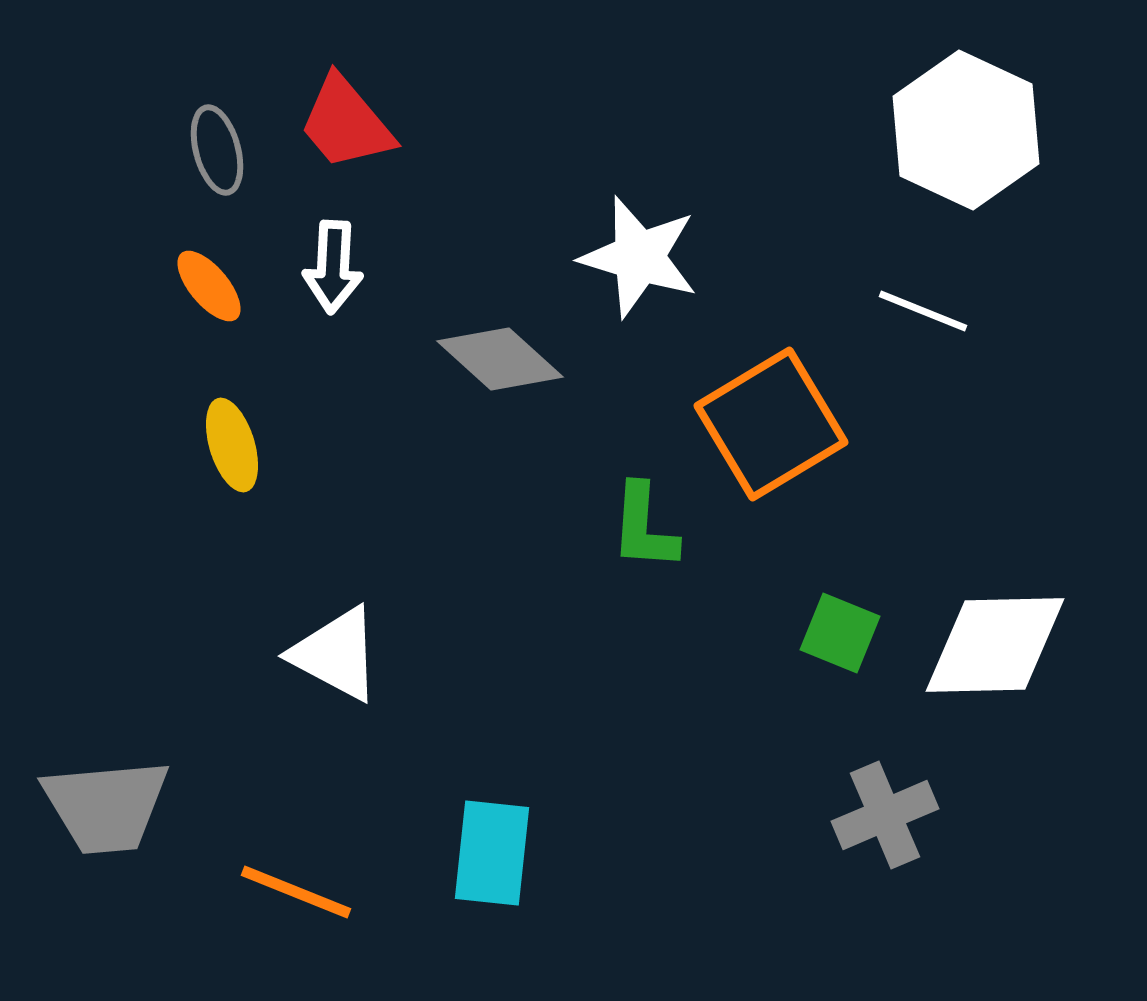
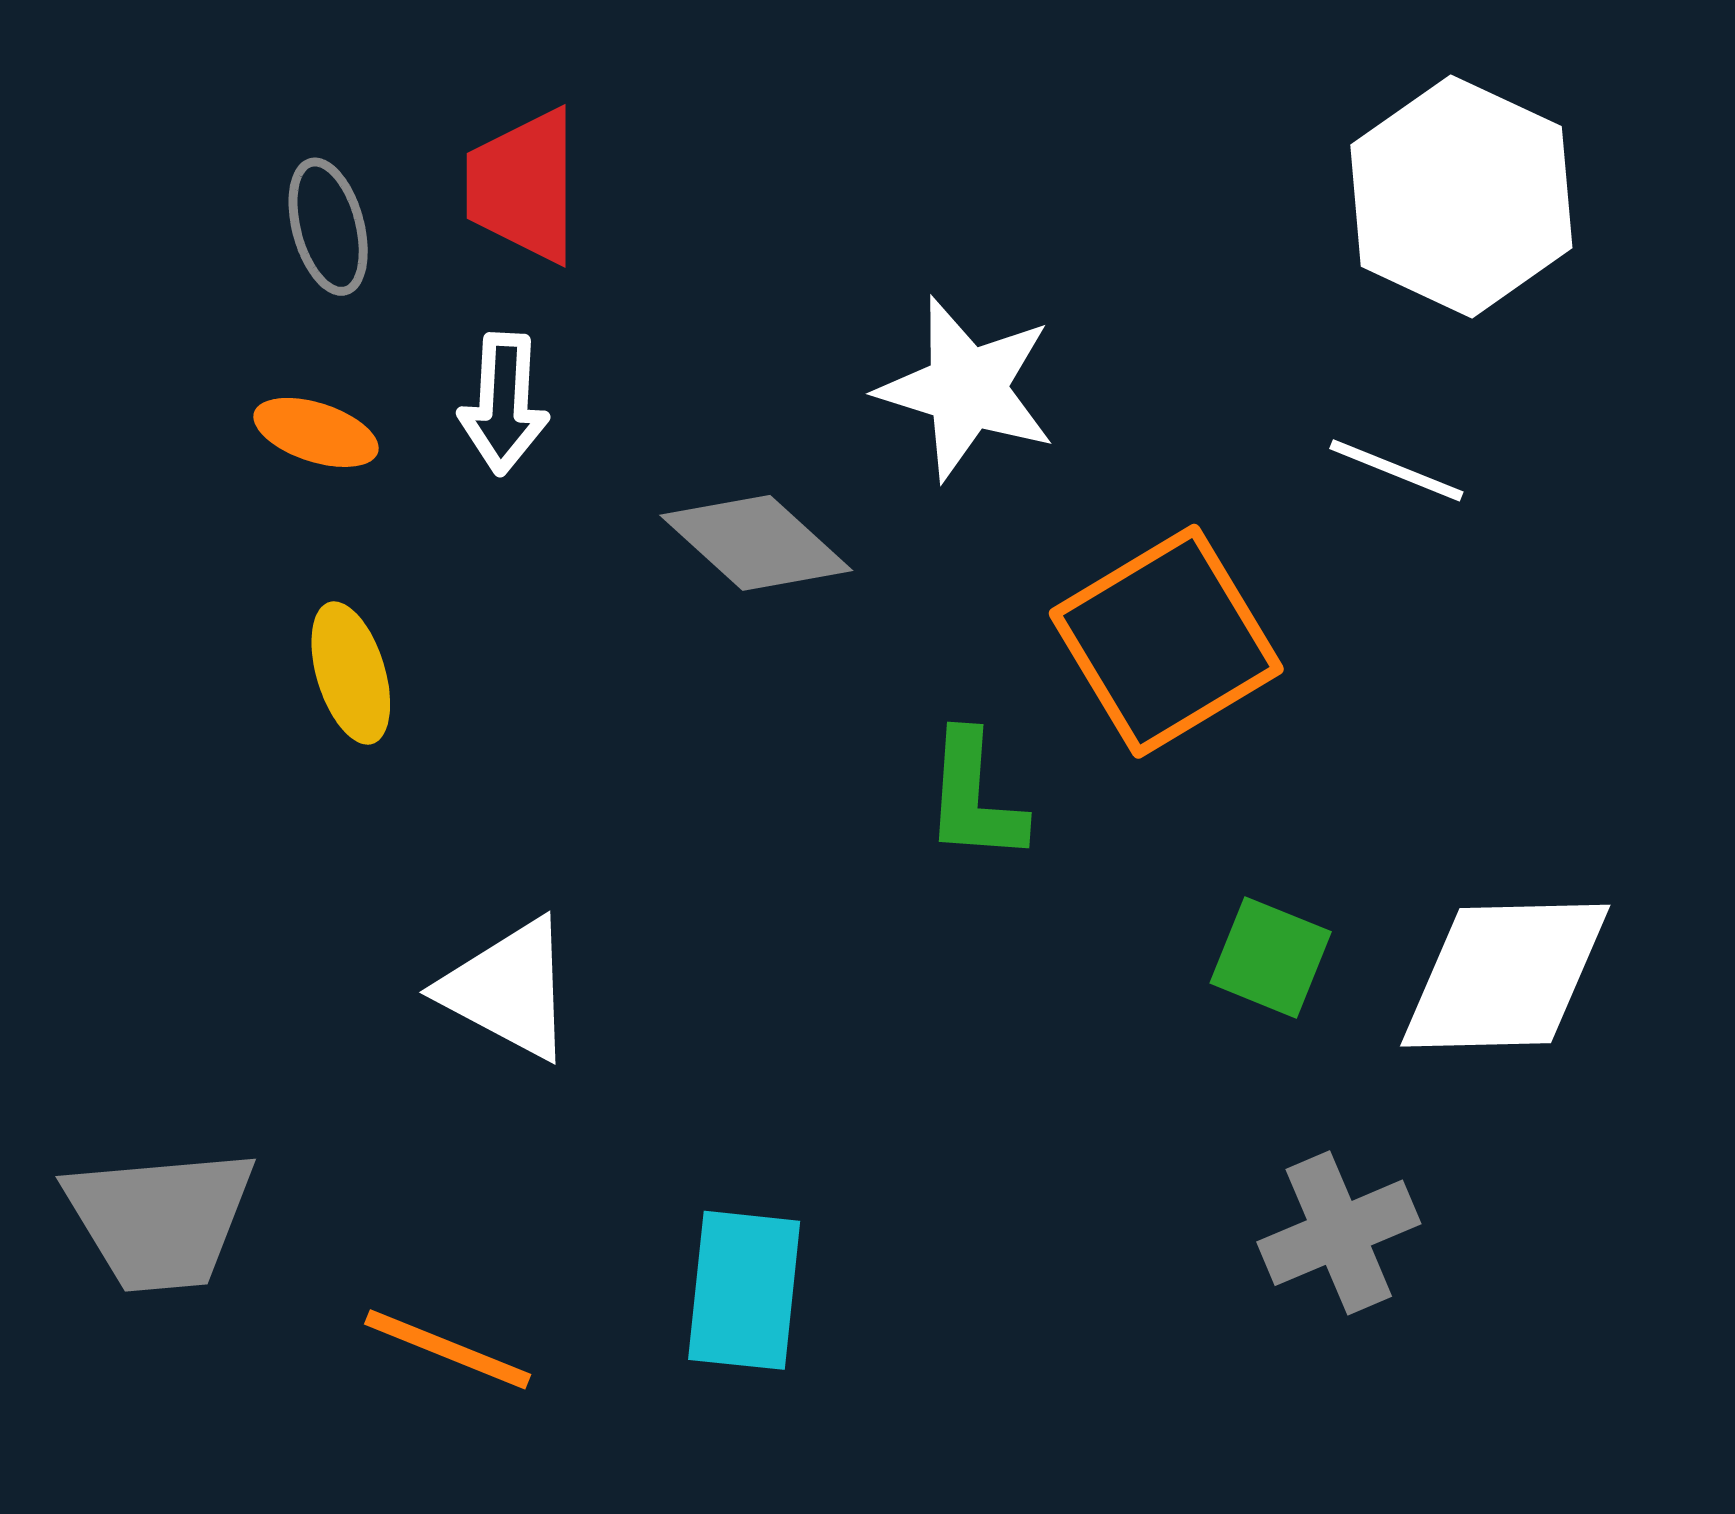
red trapezoid: (346, 123) -> (523, 186), turned 40
orange ellipse: (209, 286) -> (316, 432), turned -32

